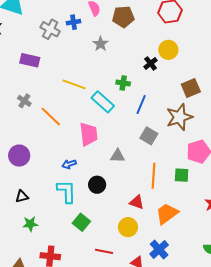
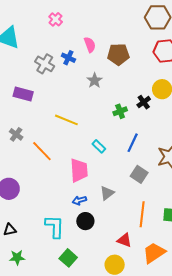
blue cross: (74, 22) -> (68, 58), turned 32
green cross: (123, 83) -> (120, 111), moved, turned -32
cyan rectangle: (103, 102) -> (99, 146), moved, size x0.6
gray triangle: (118, 156) -> (107, 193), turned -42
blue arrow: (69, 164) -> (79, 200), moved

